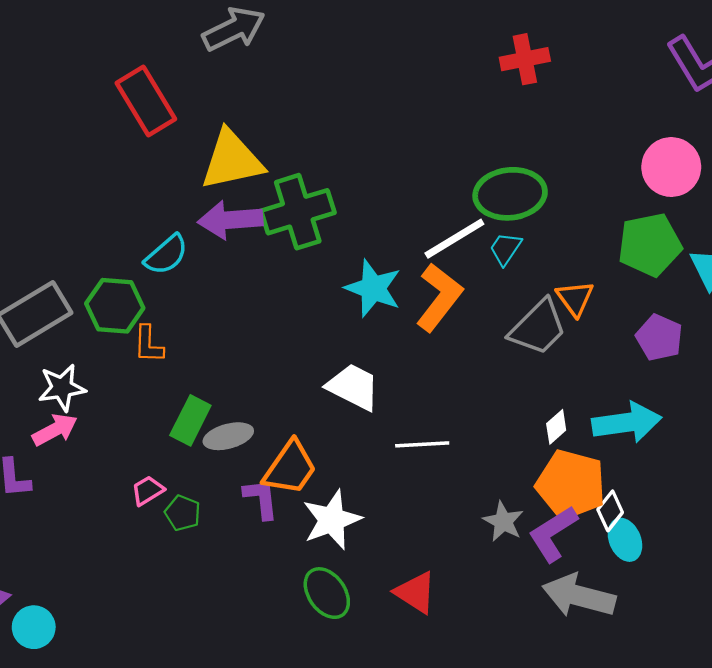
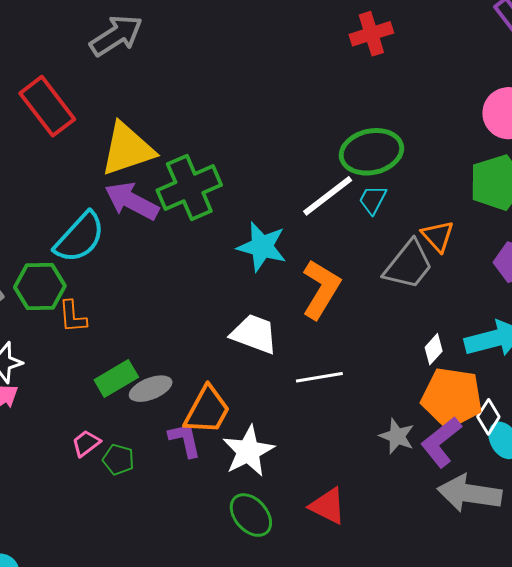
purple arrow: (230, 220) -> (132, 201), turned 38
cyan semicircle: (166, 255) -> (80, 237), size x1.4
orange L-shape: (439, 297) -> (321, 289), moved
green rectangle: (190, 420) -> (116, 379), turned 39

